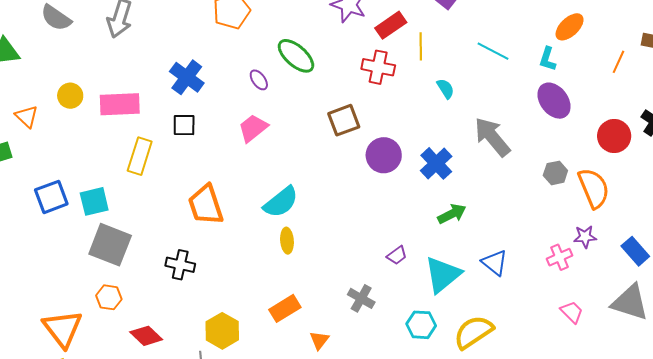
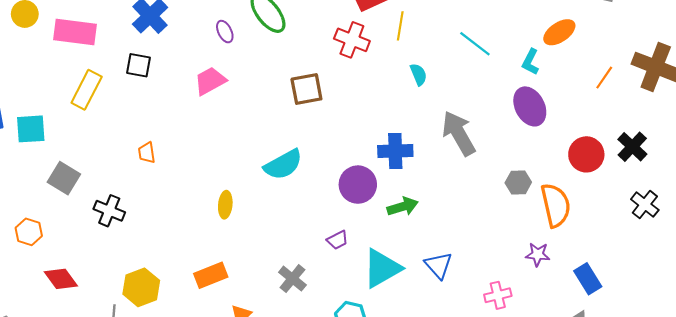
purple circle: (384, 155) -> (358, 185), moved
blue cross: (436, 163) -> (395, 151), turned 32
cyan semicircle: (281, 202) -> (283, 165), moved
orange trapezoid: (206, 205) -> (147, 153), size x0.5
gray square: (110, 245) -> (64, 178), moved, size x0.7
pink cross: (559, 257) -> (498, 295), moved

